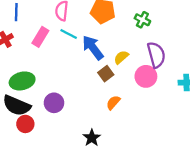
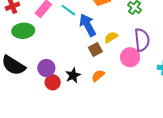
green ellipse: (22, 81) -> (23, 31), moved
red circle: (25, 124) -> (53, 82), moved
black star: (92, 138) -> (73, 75), moved

